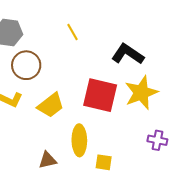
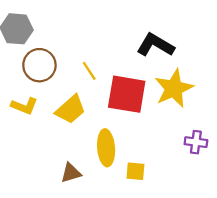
yellow line: (72, 32) -> (89, 71), moved

